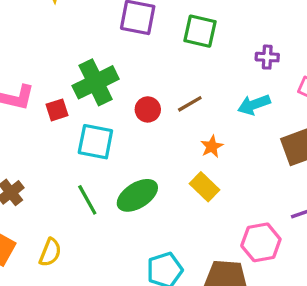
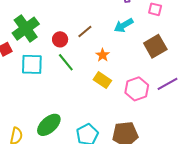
green ellipse: (137, 195) -> (49, 125), moved
green line: (87, 200) -> (66, 62), moved
pink hexagon: (261, 242) -> (137, 89), moved

